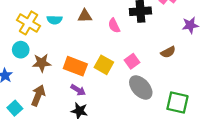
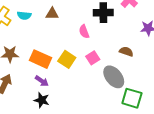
pink semicircle: (114, 26) -> (84, 32), moved
brown semicircle: (168, 52) -> (126, 51), turned -136
gray ellipse: (141, 87) -> (114, 77), moved

